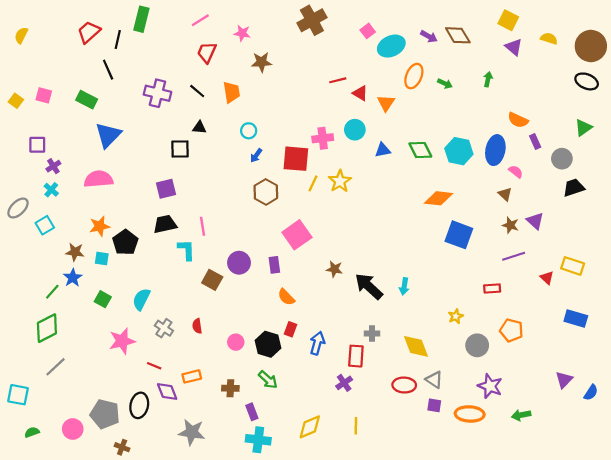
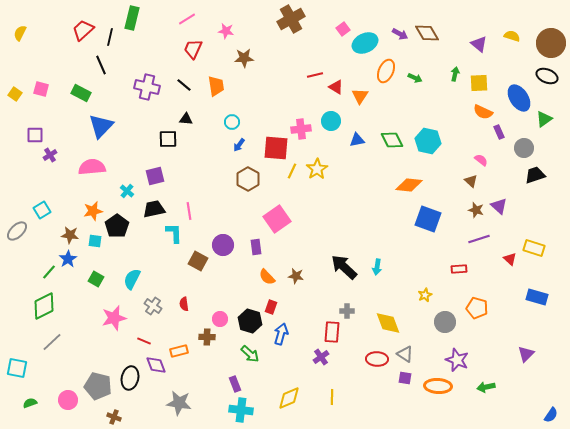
yellow square: (508, 20) -> (479, 83), moved, turned -30
blue ellipse: (495, 150) -> (519, 98), moved, turned -44
cyan cross: (51, 190) -> (127, 191), moved
gray ellipse: (18, 208) -> (17, 231), moved
brown star: (334, 269) -> (296, 276), moved
blue arrow: (317, 343) -> (281, 334), moved
brown cross: (230, 388) -> (207, 337), moved
blue semicircle: (591, 393) -> (551, 415), moved

